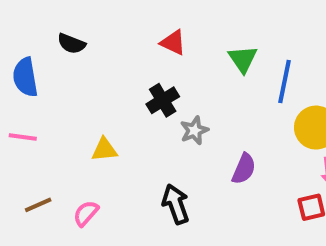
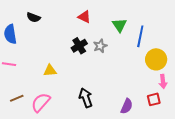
gray star: (194, 130) -> (100, 46), moved
purple semicircle: (244, 169) -> (127, 106), moved
pink semicircle: (86, 213) -> (41, 102), size x1.5

